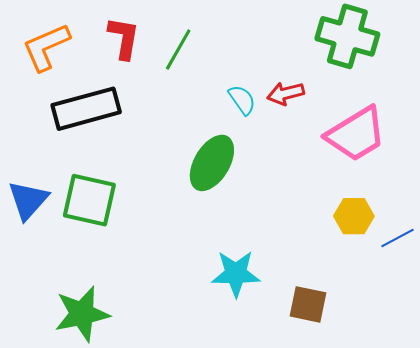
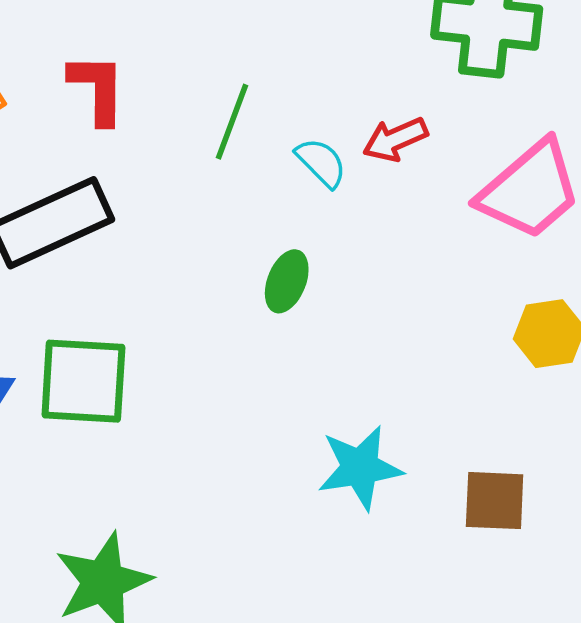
green line: (178, 49) -> (232, 122), moved
green ellipse: (212, 163) -> (287, 281), size x0.6

